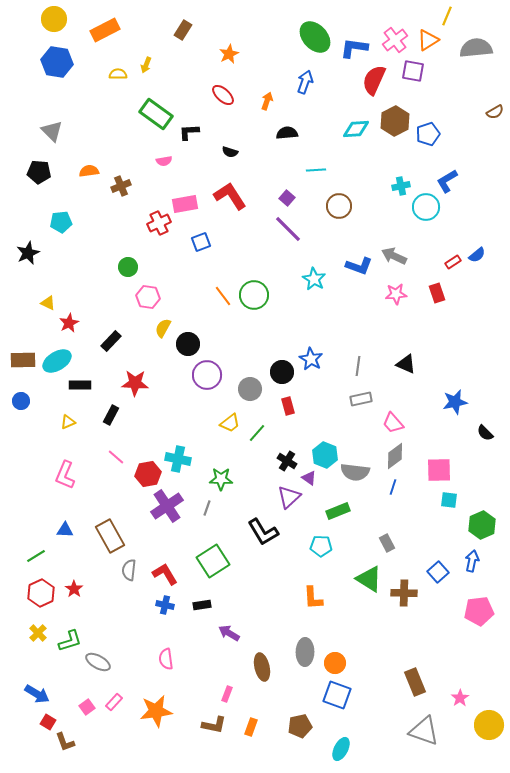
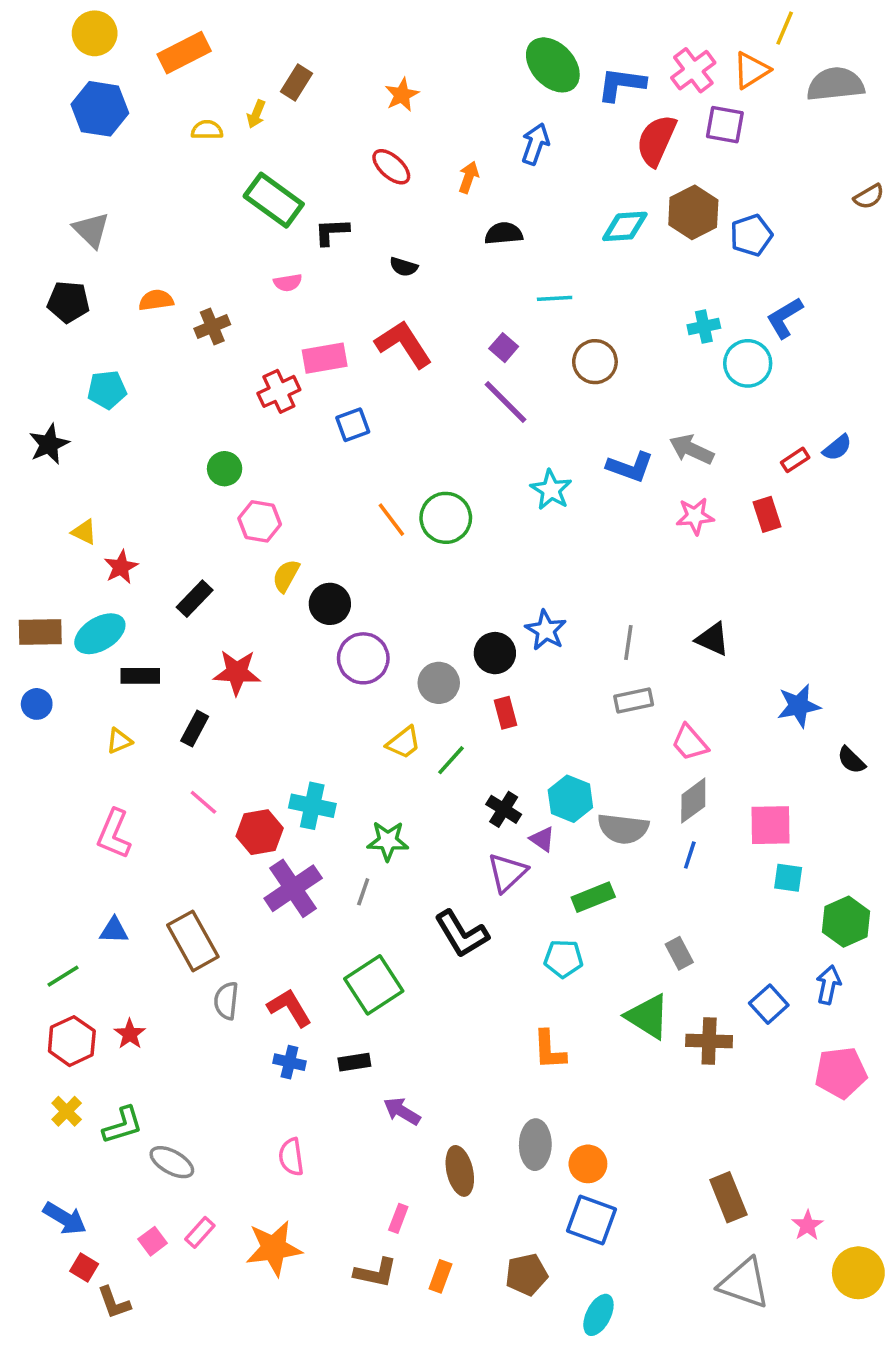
brown rectangle: (183, 30) -> (297, 82), moved

